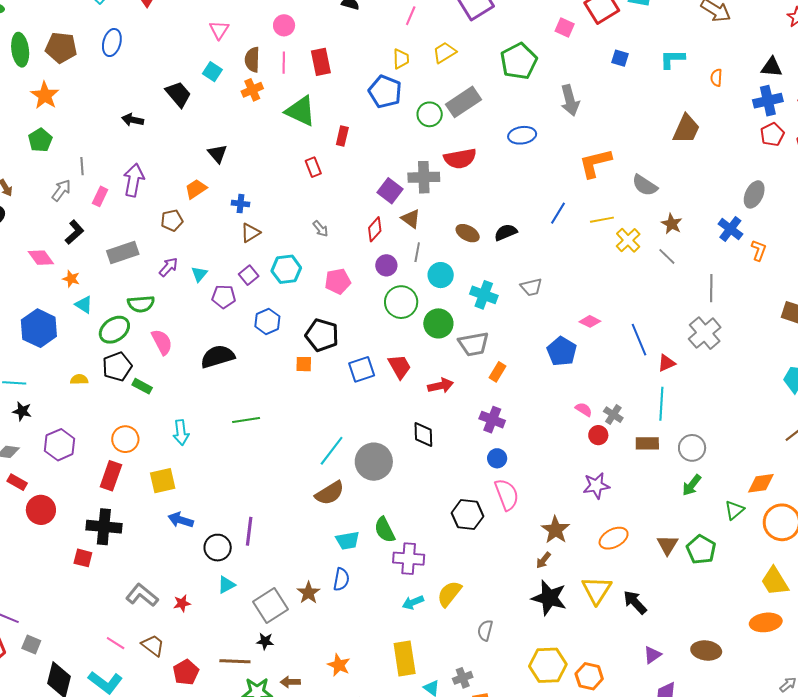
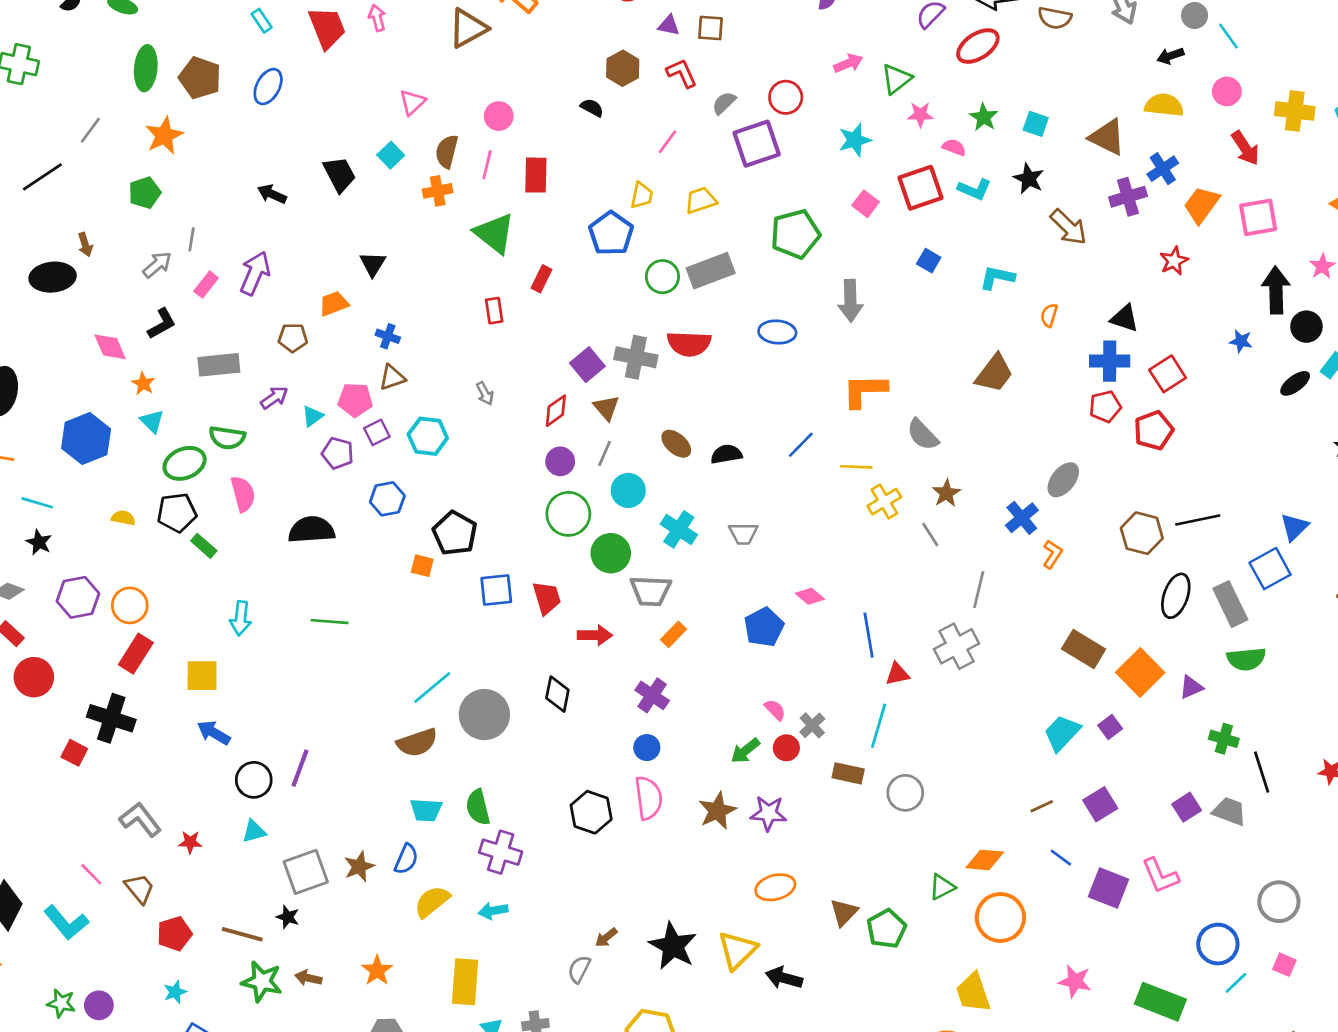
pink pentagon: (338, 281) -> (355, 400), moved
orange circle: (125, 439) -> (130, 605), moved
green arrow: (692, 485) -> (745, 751), moved
brown star: (555, 530) -> (717, 811), moved
brown arrow: (543, 560) -> (606, 937), moved
yellow semicircle: (449, 594) -> (432, 902), moved
black arrow: (635, 602) -> (784, 978), turned -44

